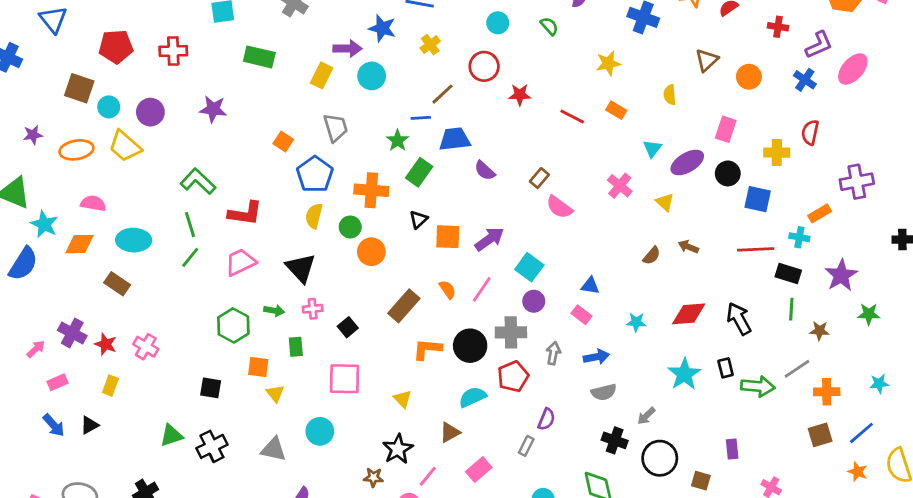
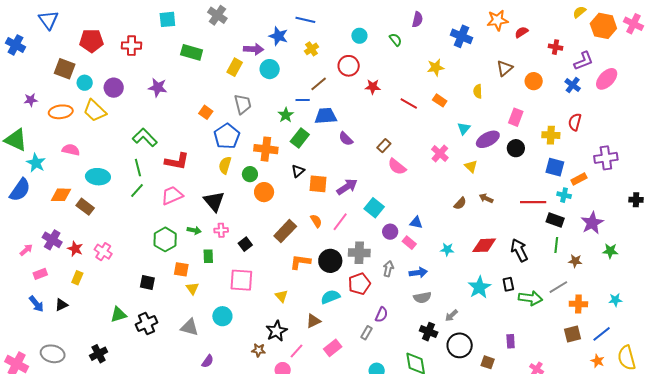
blue square: (758, 199) -> (555, 167), moved
orange diamond: (79, 244) -> (61, 195), moved
purple circle: (534, 301) -> (390, 232), moved

